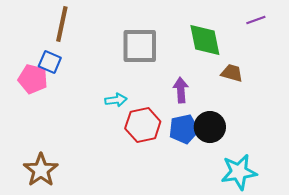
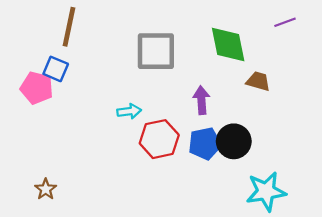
brown star: (41, 170) -> (46, 189), size x0.6

